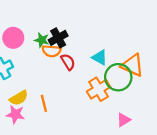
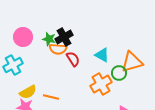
orange triangle: (132, 65) -> (132, 62), turned -40
green circle: (118, 77) -> (119, 73), size x0.6
orange line: (44, 103) -> (51, 97), turned -63

